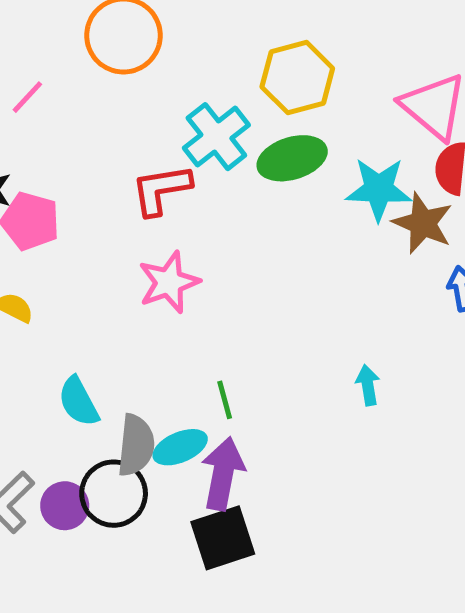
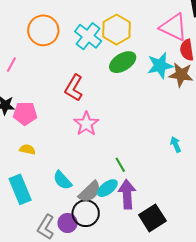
cyan cross: (216, 137) -> (88, 36), moved
red L-shape: (161, 190) -> (74, 88), turned -36
gray semicircle: (136, 445) -> (90, 192), turned 55
black square: (223, 538) -> (152, 218), moved

